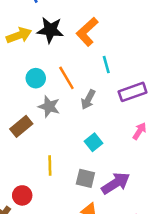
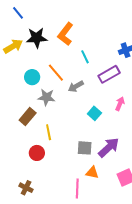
gray arrow: (88, 100) -> (76, 86), turned 42
cyan square: (93, 142) -> (94, 113), moved
yellow line: (50, 165) -> (49, 132), moved
red circle: (22, 195) -> (37, 153), moved

